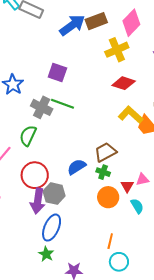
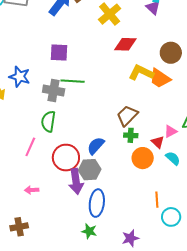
blue semicircle: (77, 167) -> (96, 146), moved
green star: (46, 254) -> (89, 231), moved

